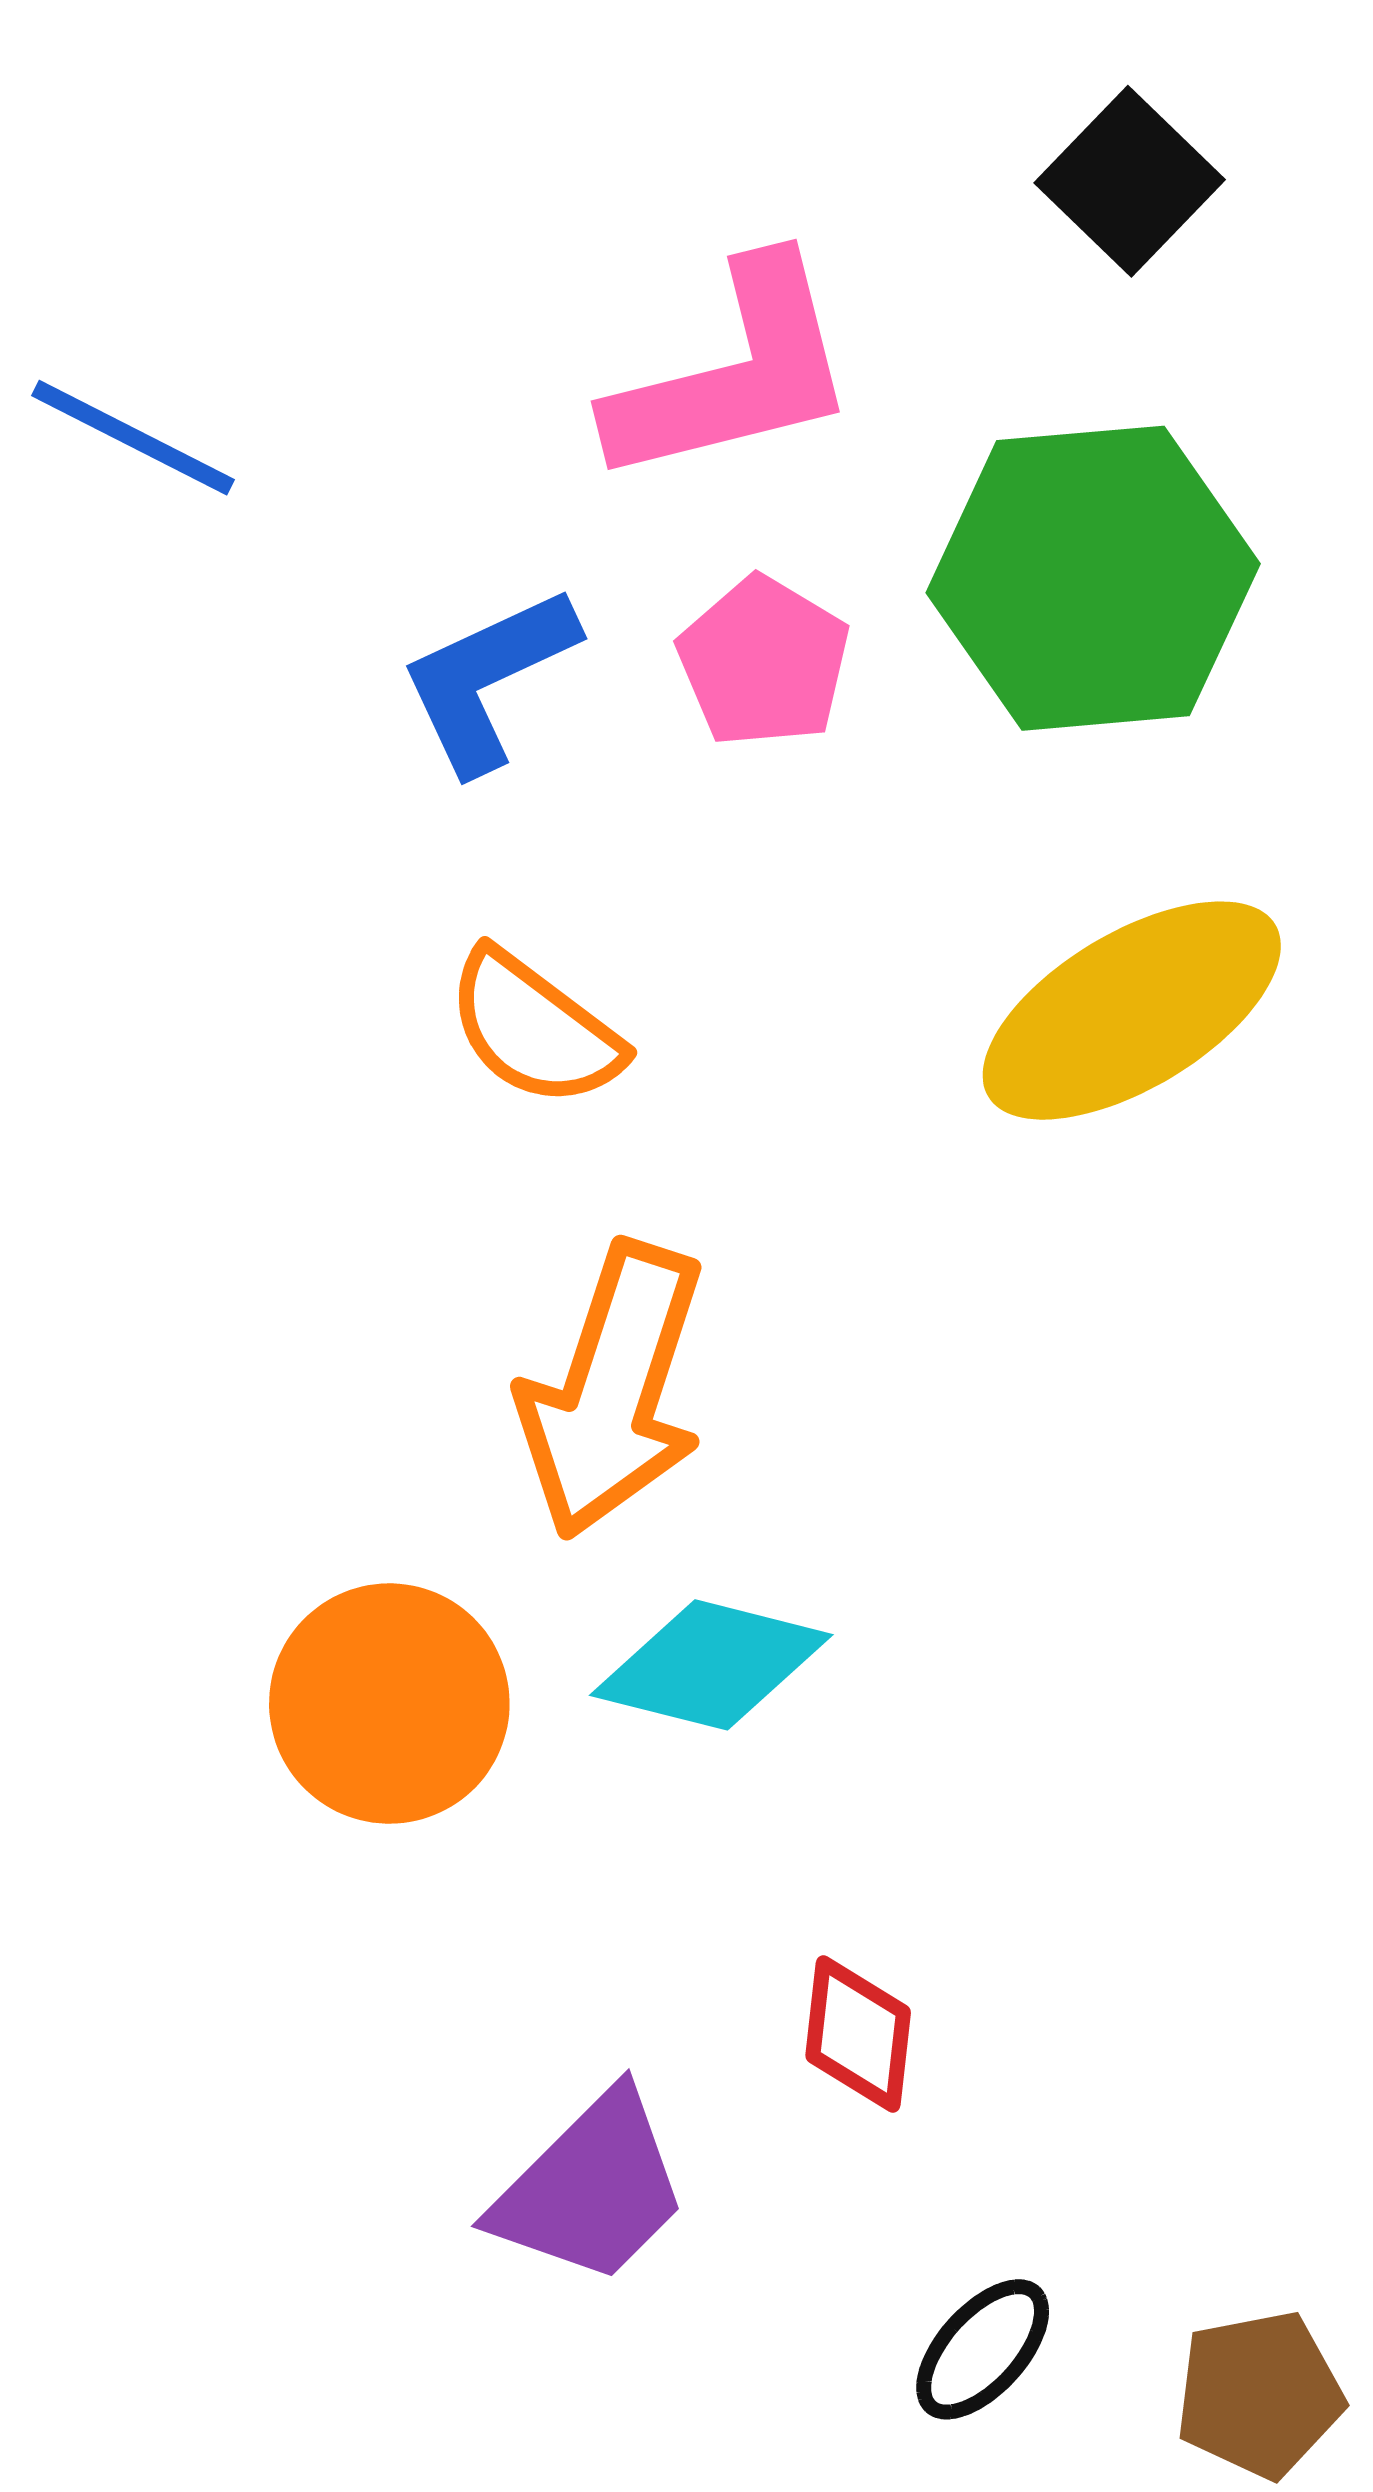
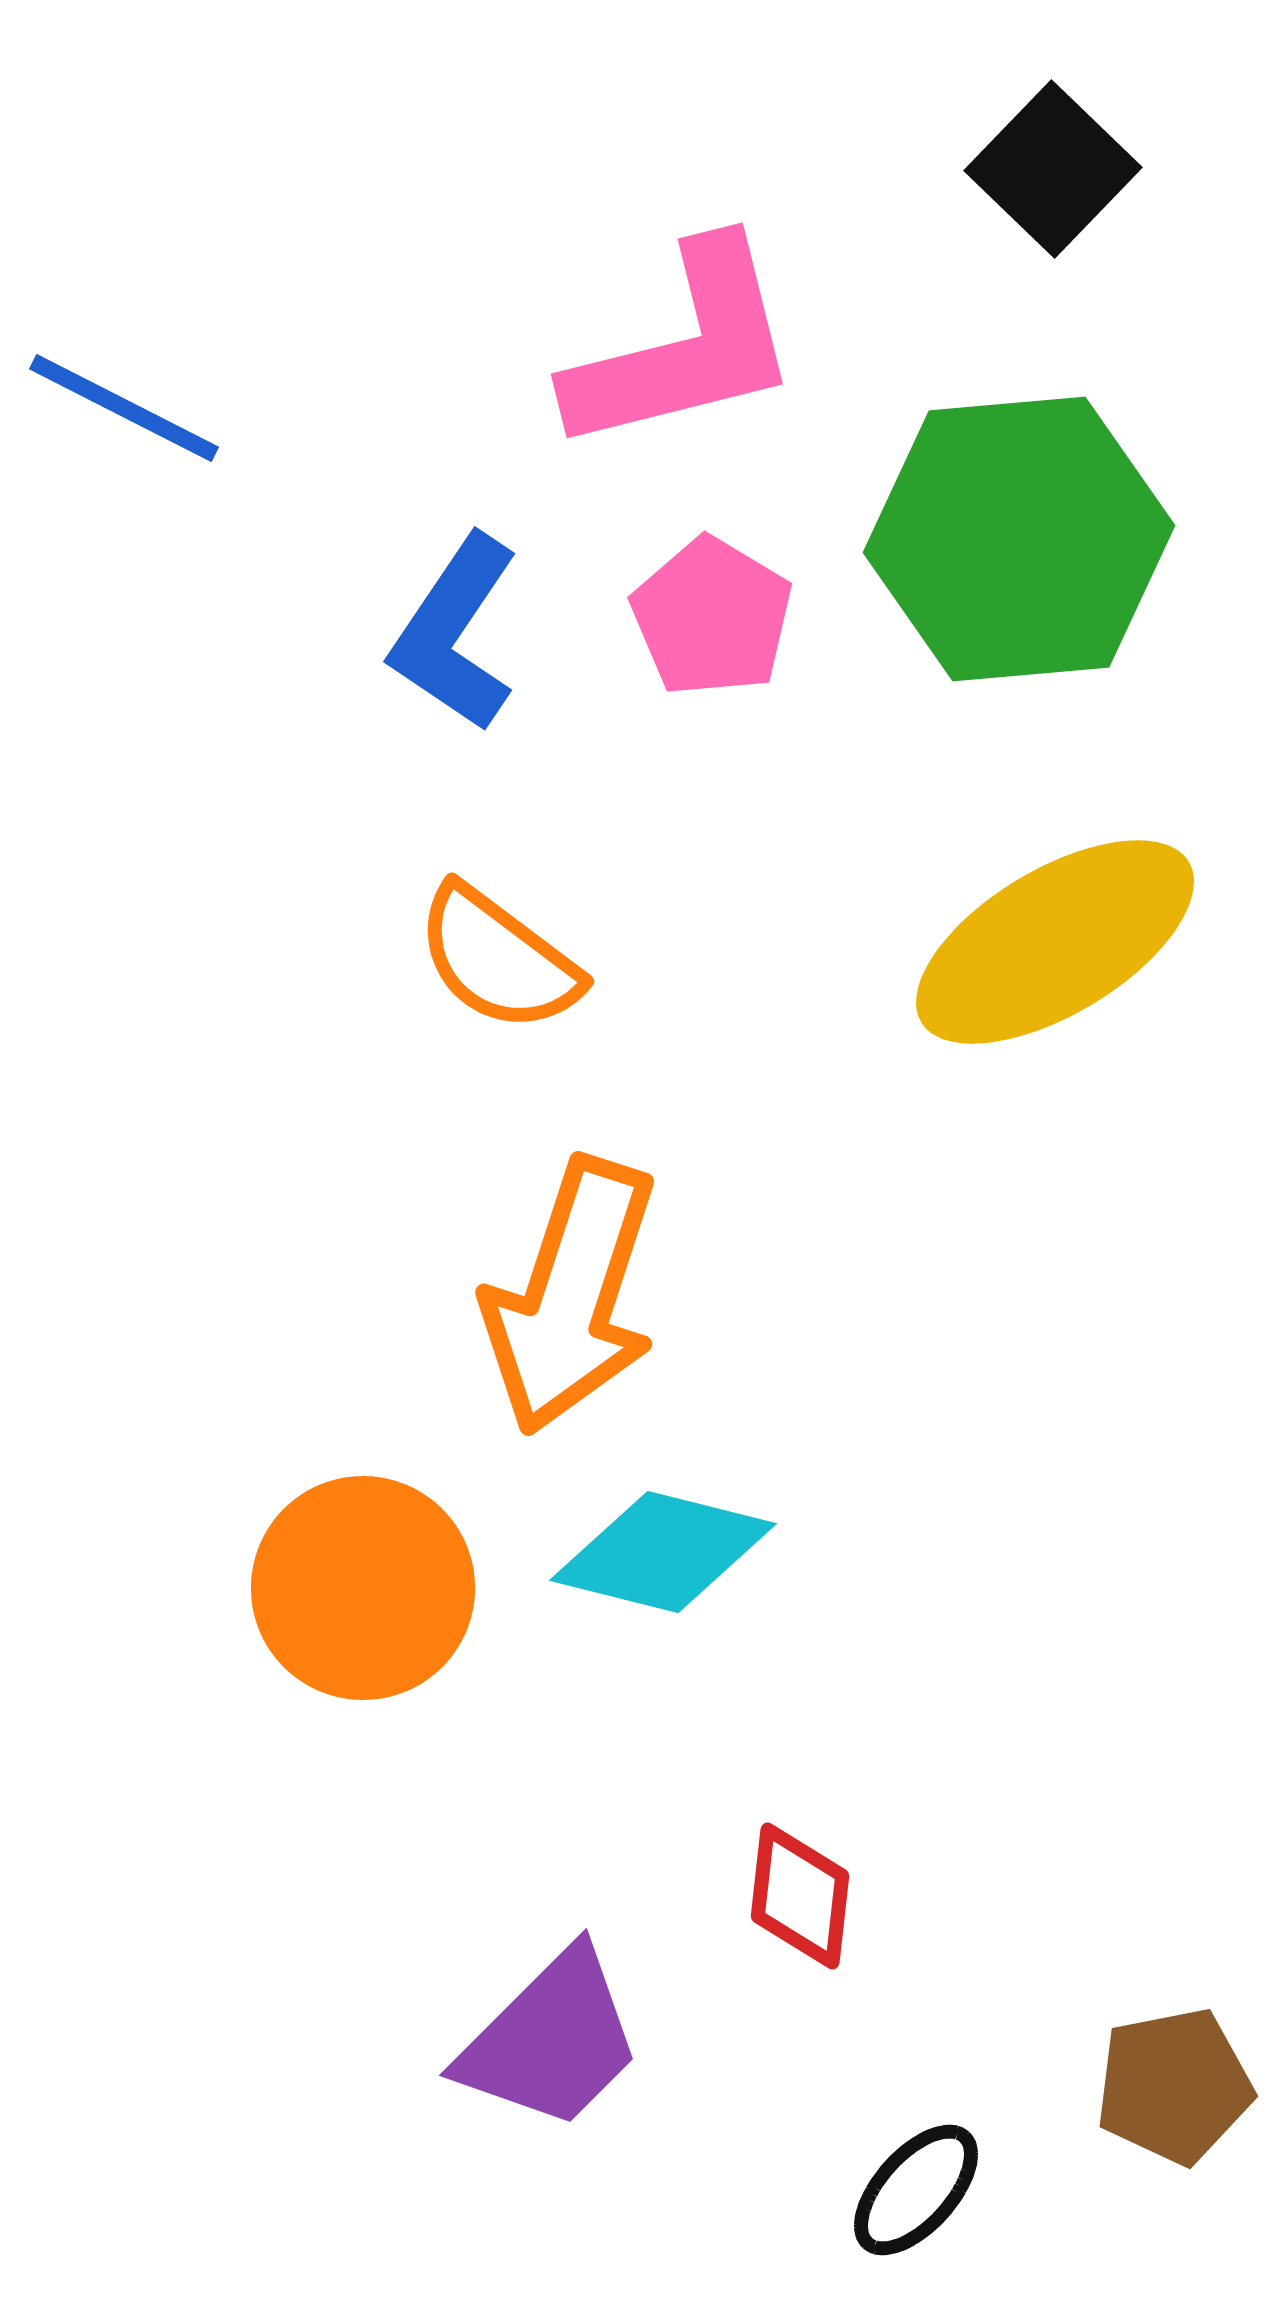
blue L-shape: (488, 679) -> (455, 633), turned -31
brown pentagon: (1259, 2394) -> (1174, 2086), moved

